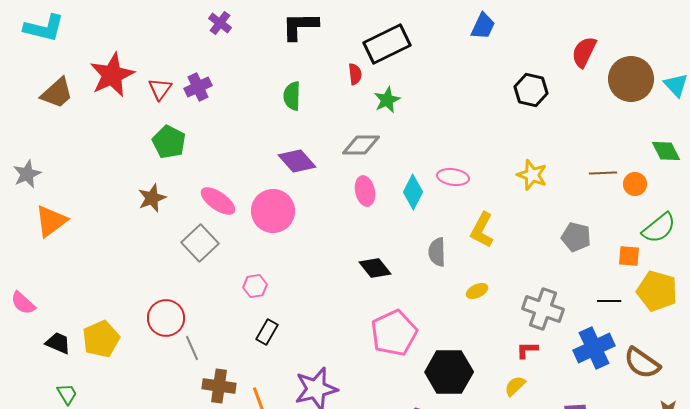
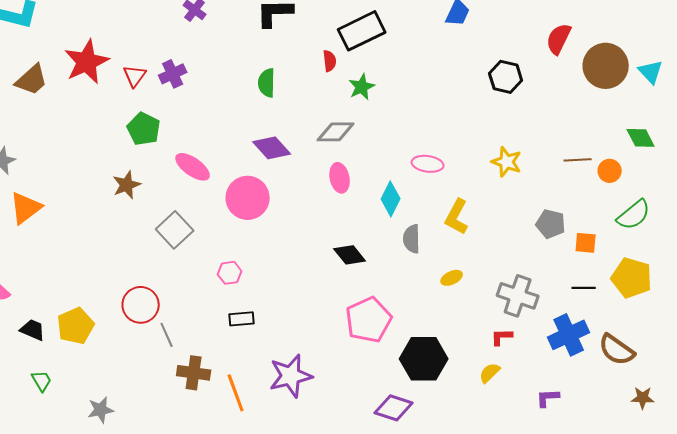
cyan diamond: (413, 192) -> (391, 199), moved
pink ellipse: (218, 201) -> (193, 167), moved
orange square: (629, 256) -> (586, 243), moved
black rectangle: (267, 332) -> (242, 319), turned 55

